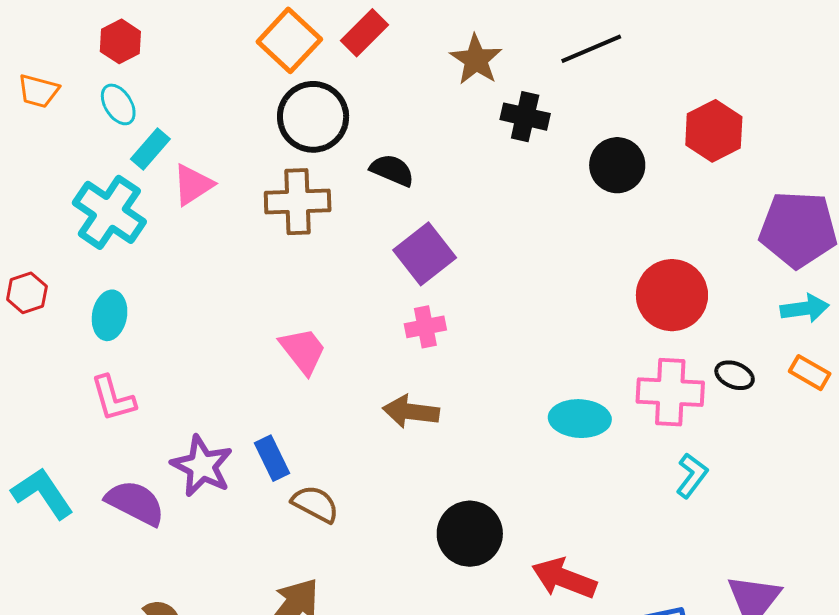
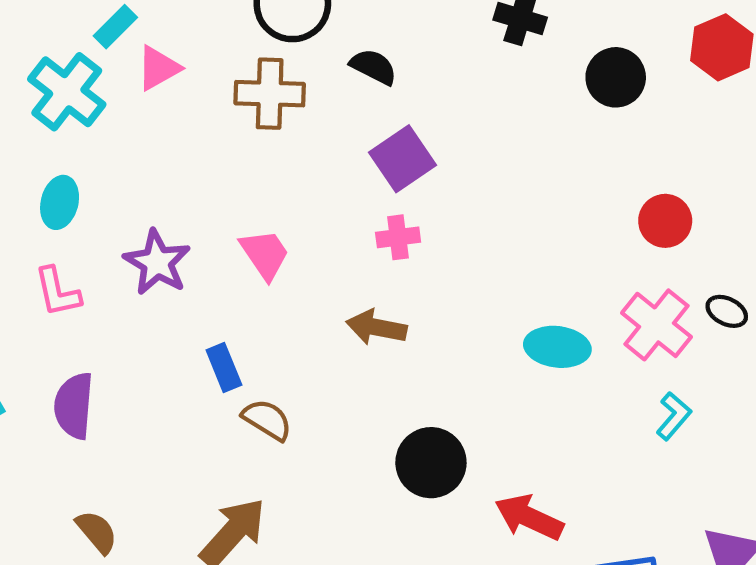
red circle: (672, 295) -> (665, 221), size x0.7
pink cross: (670, 392) -> (656, 325), turned 32
purple star: (202, 466) -> (157, 262), moved
purple semicircle: (135, 503) -> (74, 406), turned -116

